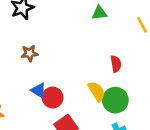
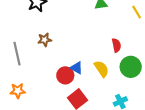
blue triangle: (39, 90) -> (77, 68), moved
green circle: (115, 100) -> (131, 67), moved

